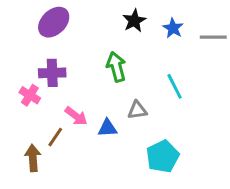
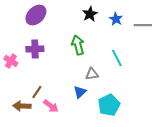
pink cross: (30, 95) -> (11, 61), moved
pink arrow: (76, 116) -> (51, 106), moved
blue triangle: (107, 128) -> (80, 92), moved, turned -40
brown arrow: (33, 158) -> (22, 106), turned -84

